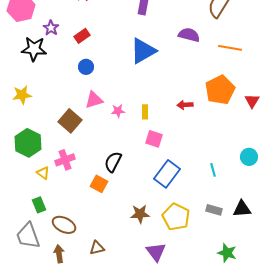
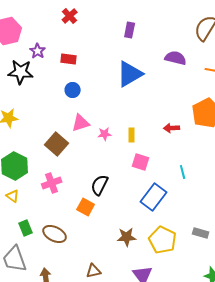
red rectangle: (82, 36) -> (69, 59), turned 42
cyan line: (213, 170) -> (183, 172), moved
yellow triangle: (43, 173) -> (13, 196), moved
brown ellipse: (64, 225) -> (55, 234), moved
brown triangle: (97, 248) -> (94, 271), moved

